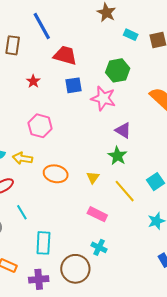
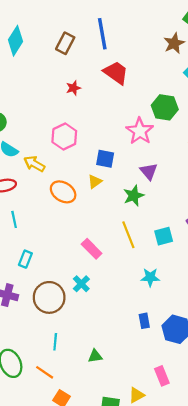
blue square: (74, 85) -> (105, 159), moved
yellow triangle: (93, 177) -> (95, 182), moved
cyan rectangle: (43, 243) -> (25, 259), size x0.7

